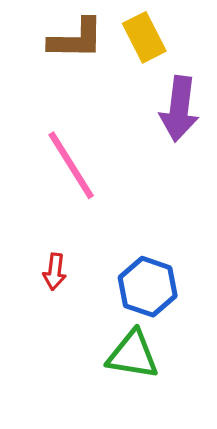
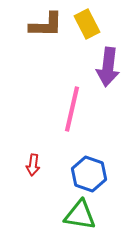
pink line: (71, 165) -> (72, 109), moved, turned 45

